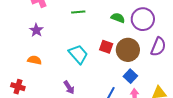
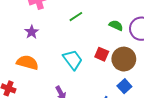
green line: (78, 12) -> (76, 17), turned -32
orange semicircle: (34, 60) -> (27, 63), size x1.5

